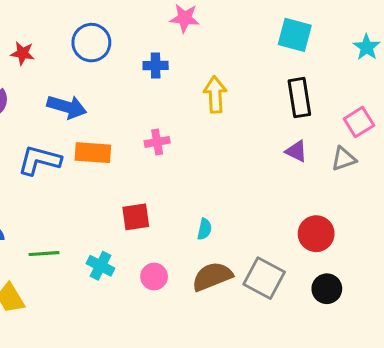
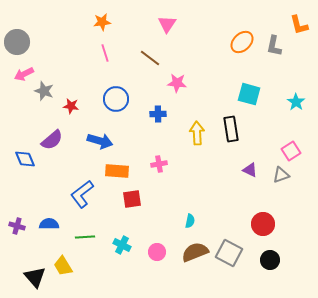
black rectangle: (299, 98) -> (231, 129), moved
blue L-shape: (39, 160) -> (82, 194), moved, turned -52
red square: (136, 217) -> (132, 199), moved

